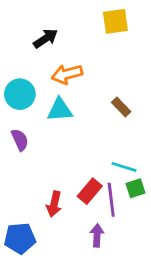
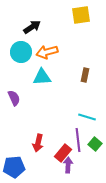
cyan circle: (20, 94) -> (21, 52), moved
brown rectangle: (121, 107) -> (85, 75), turned 56
green square: (135, 188) -> (95, 144), moved, turned -32
red rectangle: (90, 191) -> (63, 153), moved

